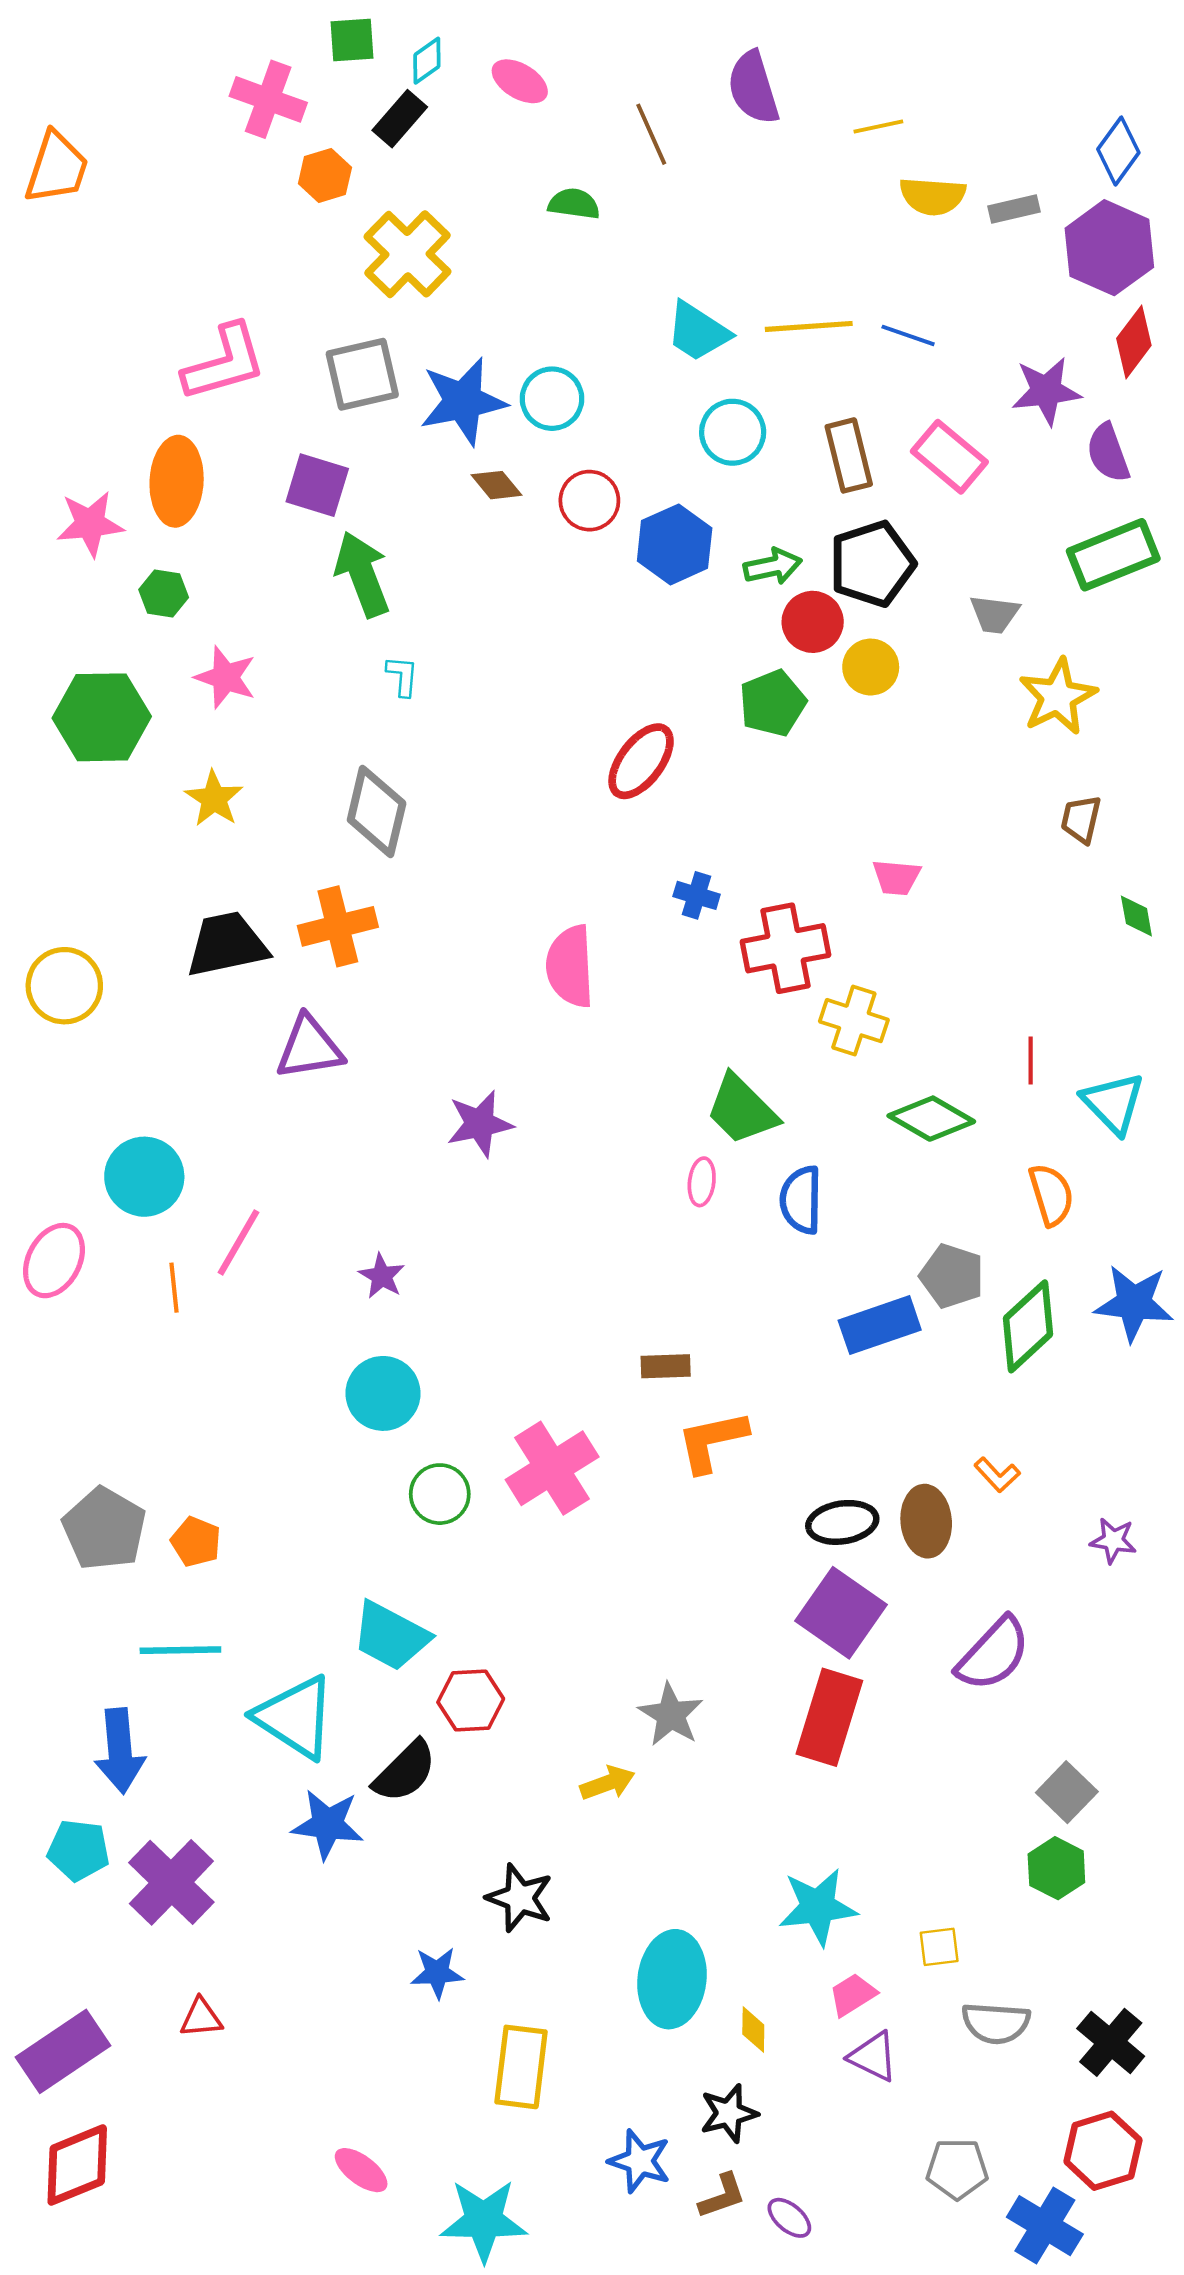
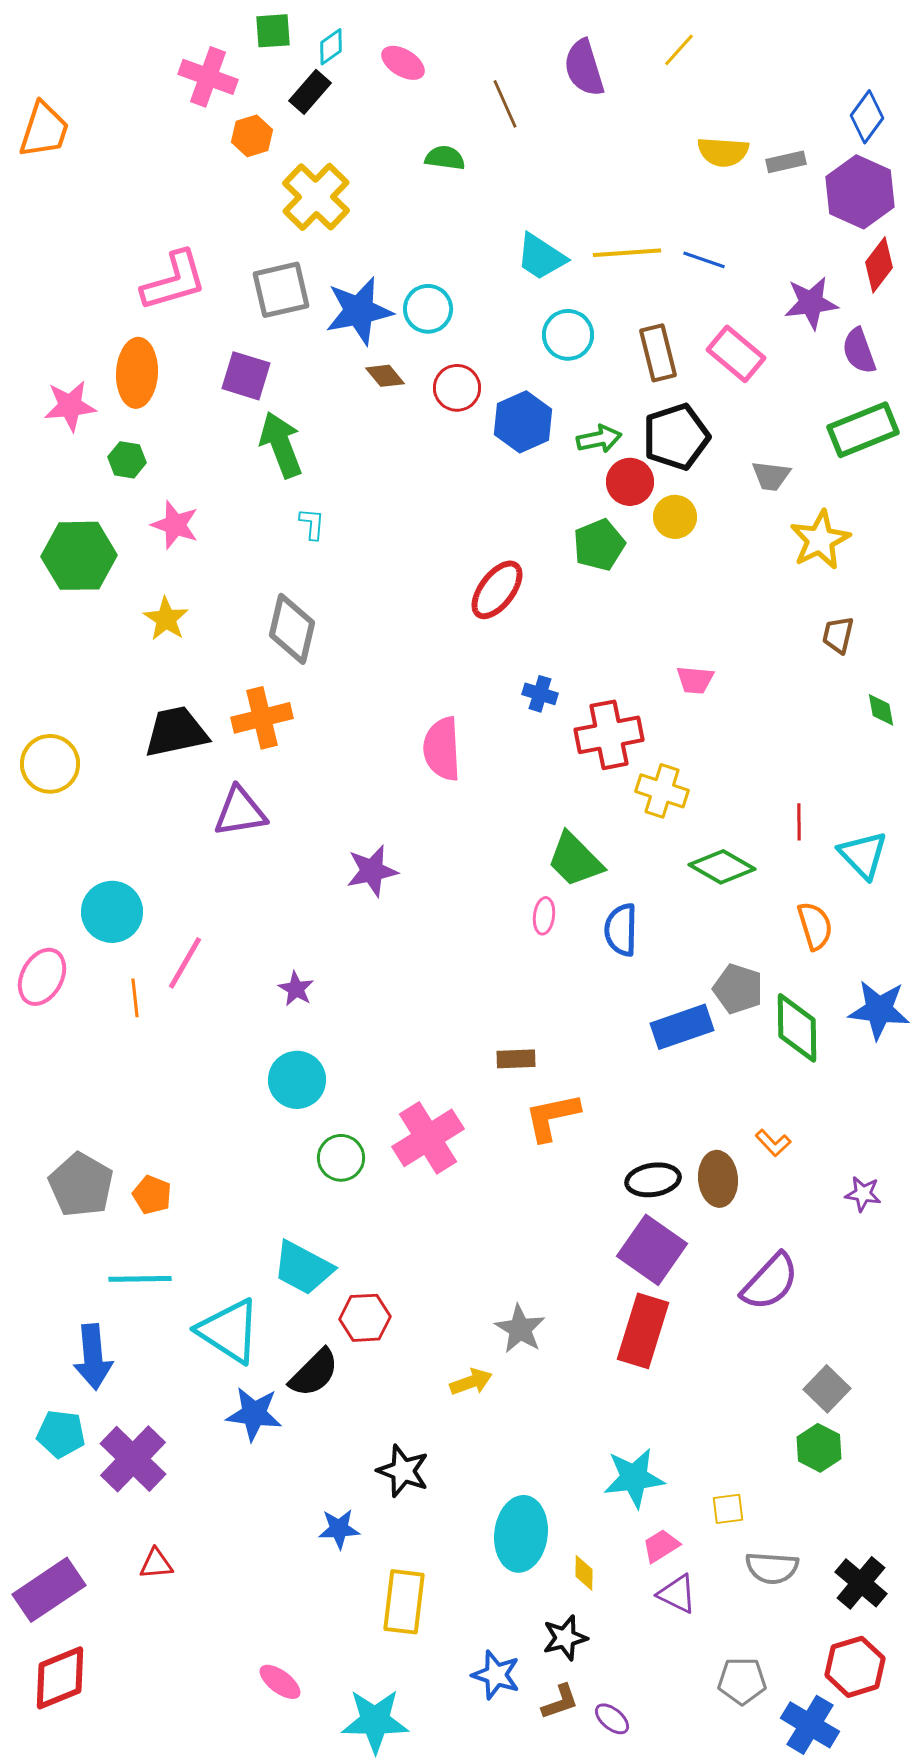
yellow line: (878, 126) -> (679, 50), moved, turned -36
green diamond: (1028, 1326) -> (797, 1028), turned -48

